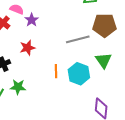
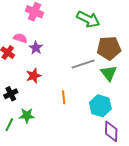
green triangle: (103, 60) -> (109, 73), moved
cyan hexagon: (79, 74) -> (100, 106), moved

